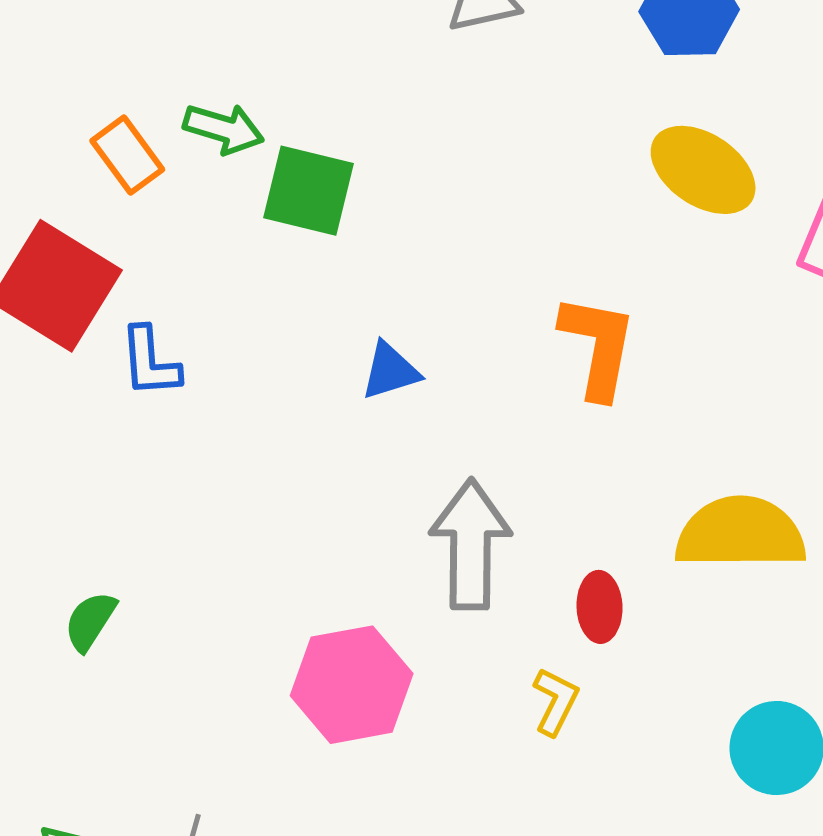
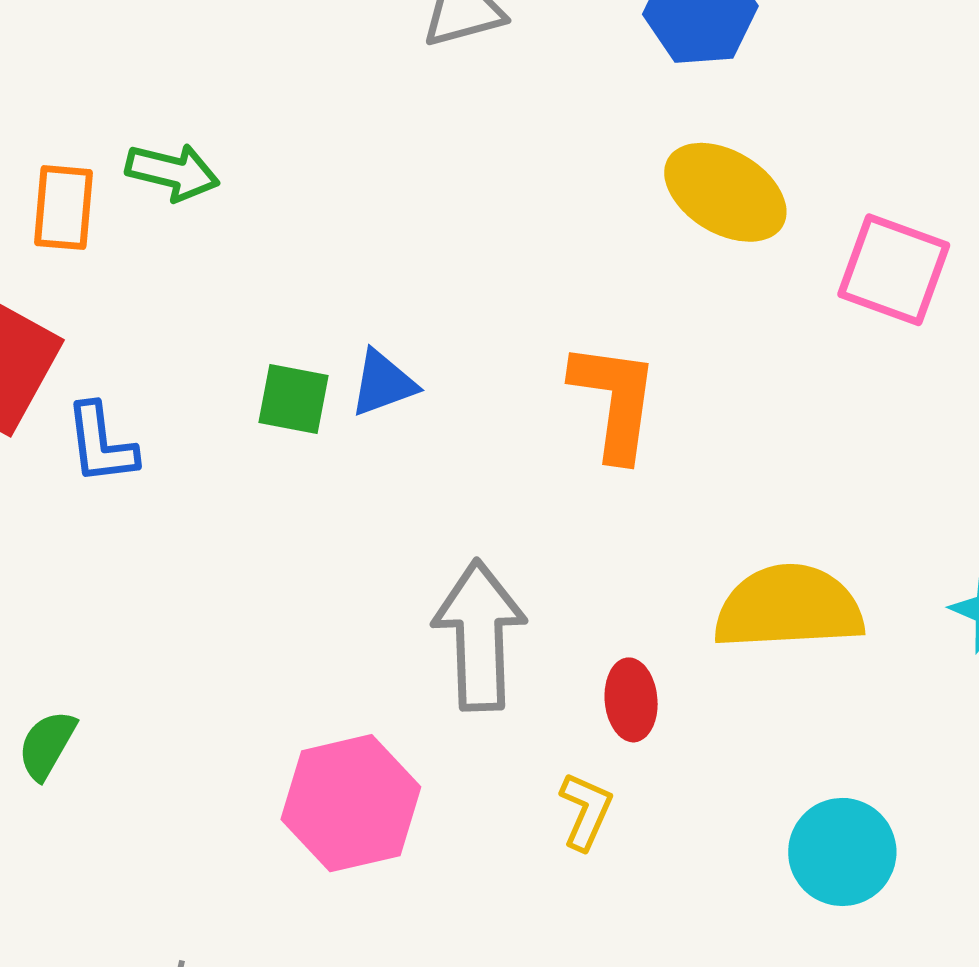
orange rectangle: (127, 155) -> (63, 208), turned 44
green square: (308, 191) -> (294, 399), moved, size x0.7
blue triangle: (390, 371) -> (383, 383), moved

